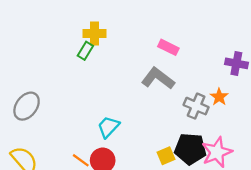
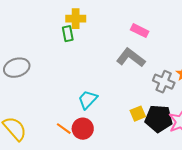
green rectangle: (85, 51) -> (68, 34), turned -42
gray ellipse: (27, 106) -> (17, 68), moved, turned 35
yellow square: (166, 156) -> (138, 114), moved

